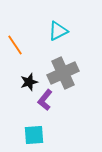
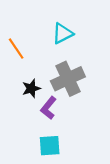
cyan square: (34, 135) -> (50, 146), moved

